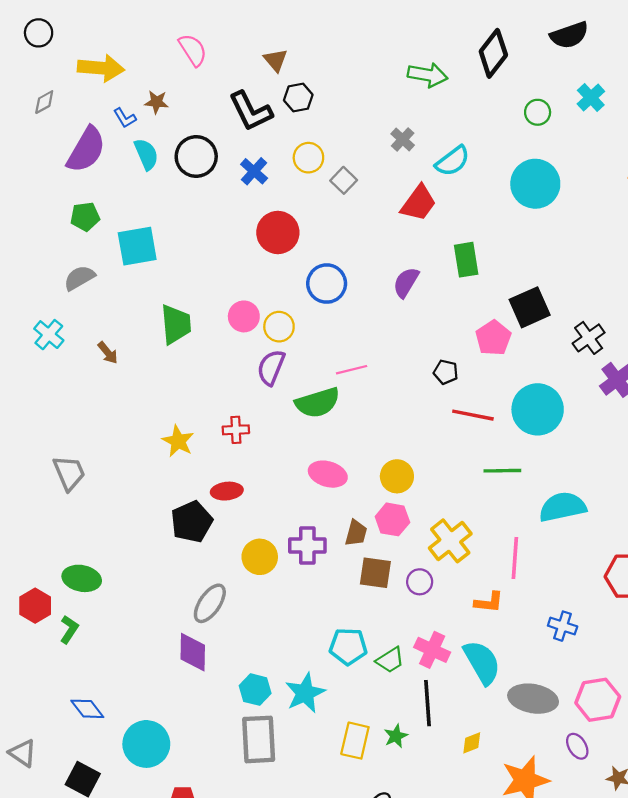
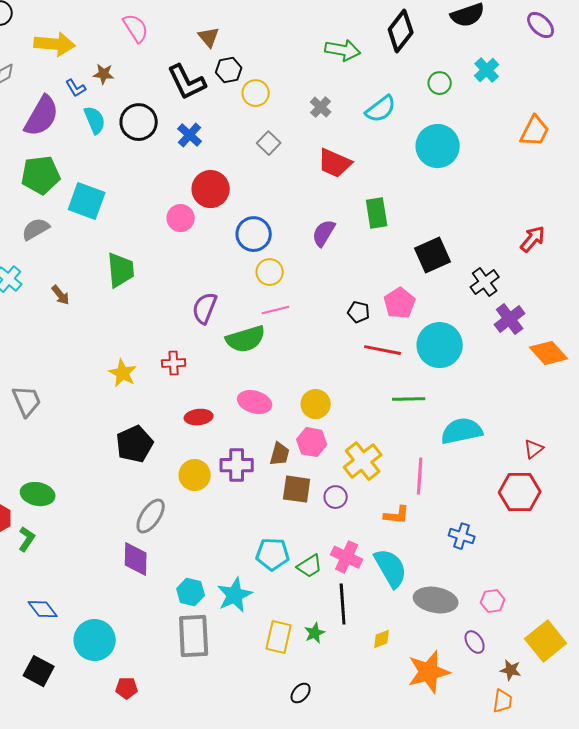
yellow circle: (308, 158) -> (256, 93), moved
cyan semicircle: (453, 161) -> (381, 109), moved
red trapezoid: (418, 203) -> (335, 163), turned 78
green pentagon: (85, 217) -> (41, 175), size x1.5
cyan square: (137, 246) -> (87, 201), turned 30
pink circle: (244, 316) -> (181, 218), moved
yellow circle: (279, 327) -> (270, 272), moved
pink pentagon: (493, 338) -> (400, 303), moved
red ellipse: (227, 491) -> (199, 417), moved
pink hexagon: (598, 700) -> (493, 601), size x0.6

